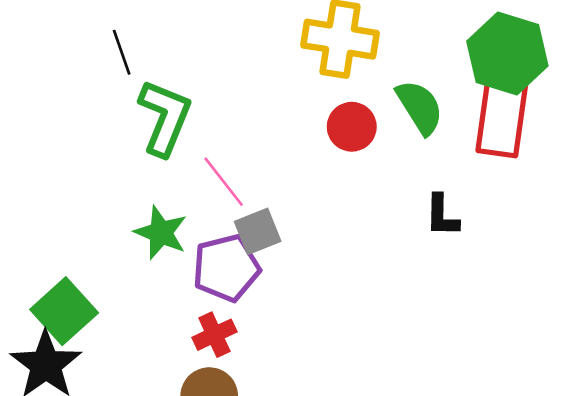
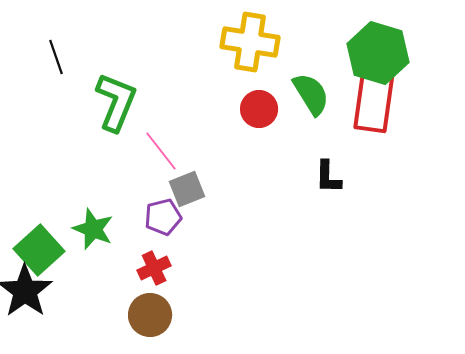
black line: (122, 52) -> (56, 57), moved
green star: (161, 233) -> (93, 229), moved
purple pentagon: (226, 268) -> (163, 217), size x0.7

